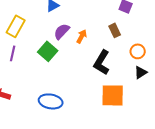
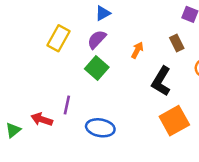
purple semicircle: (62, 31) -> (97, 39), moved
purple line: (13, 53) -> (67, 105), moved
orange square: (113, 95) -> (174, 121), turned -30

